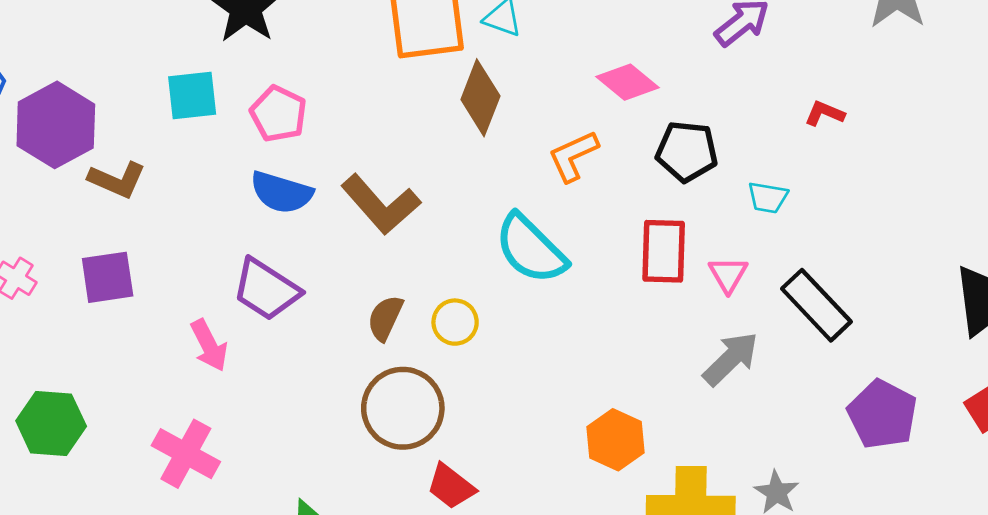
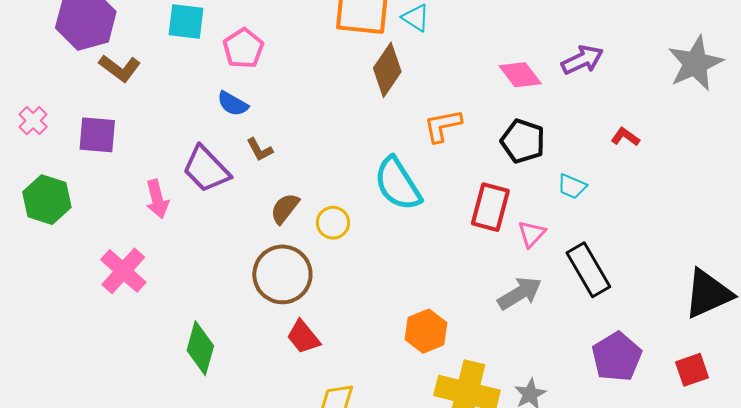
pink diamond: (627, 82) -> (520, 75), moved
blue semicircle: (281, 192) -> (233, 104), size x0.7
brown L-shape: (381, 204) -> (260, 150), moved, size x0.5
green hexagon: (51, 424) -> (47, 200), moved

